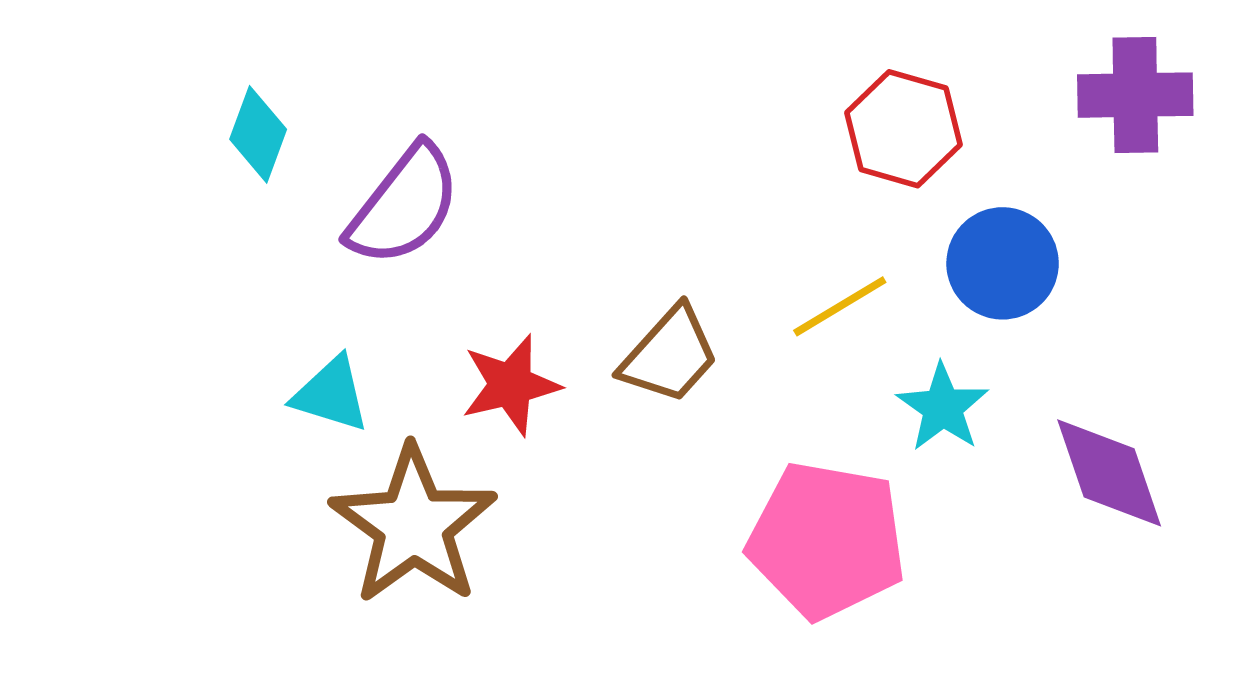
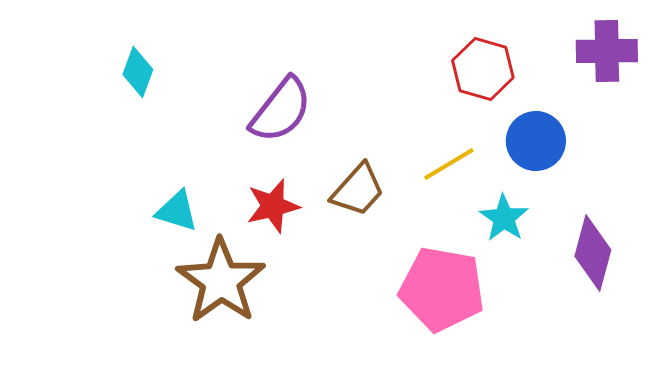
purple semicircle: (404, 205) -> (281, 110), moved
purple diamond: (1109, 473) -> (593, 253), turned 34

